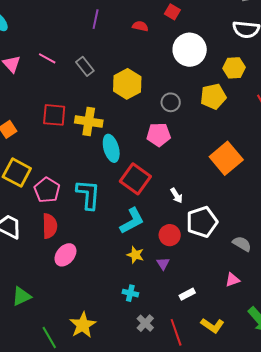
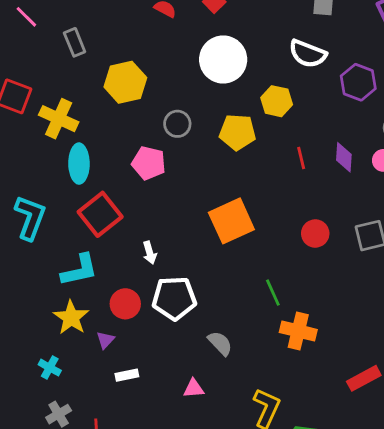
yellow star: (135, 255) -> (71, 317), size x1.4
white rectangle: (187, 294) -> (127, 375), moved

